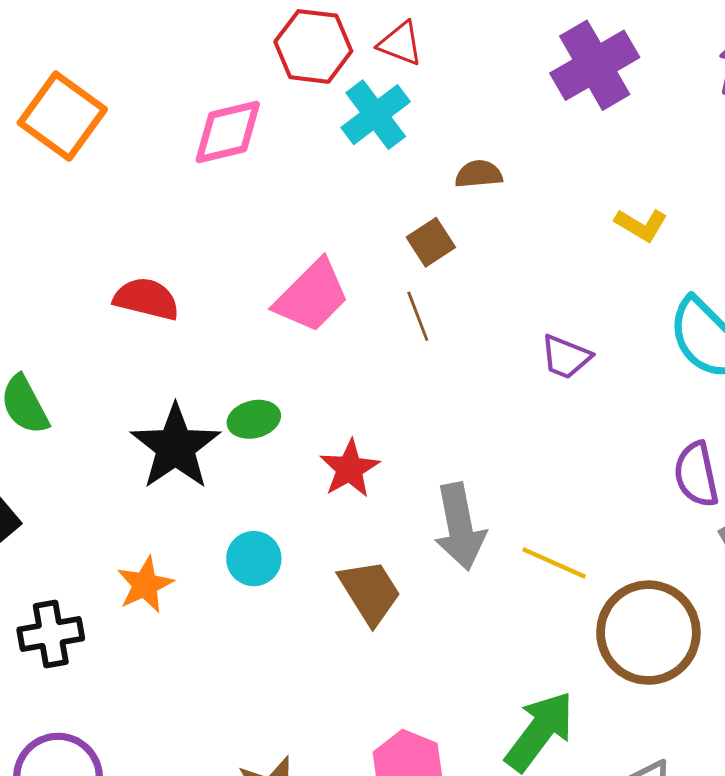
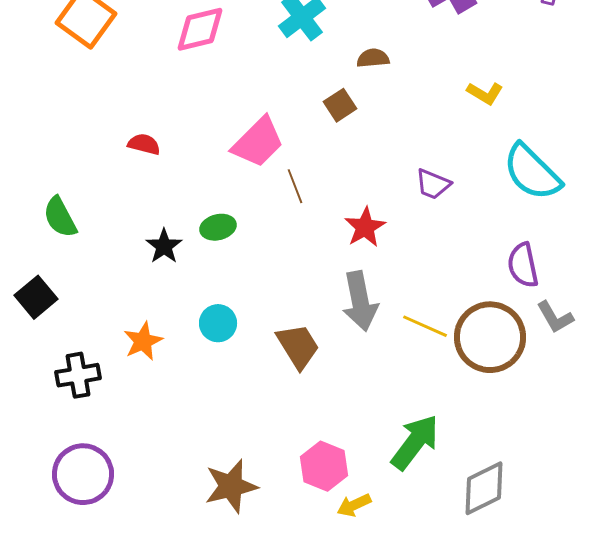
red semicircle: (146, 299) -> (144, 144), size x0.7
brown line: (418, 316) -> (295, 186), moved
black star: (175, 447) -> (164, 246), size x0.6
red star: (350, 469) -> (365, 227), moved
brown circle: (648, 633) -> (490, 337), moved

